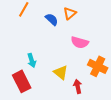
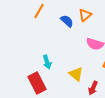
red arrow: (78, 86) -> (93, 88), turned -144

